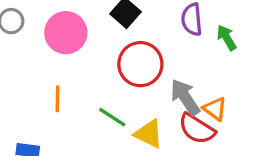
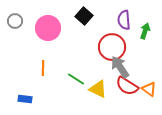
green arrow: (227, 38) -> (145, 31), turned 49
red circle: (140, 64) -> (112, 47), moved
orange triangle: (215, 109) -> (149, 89), moved

